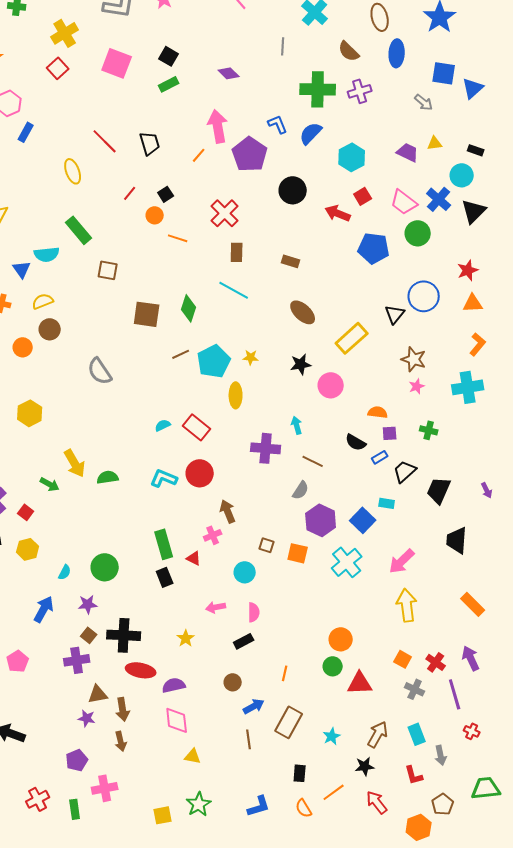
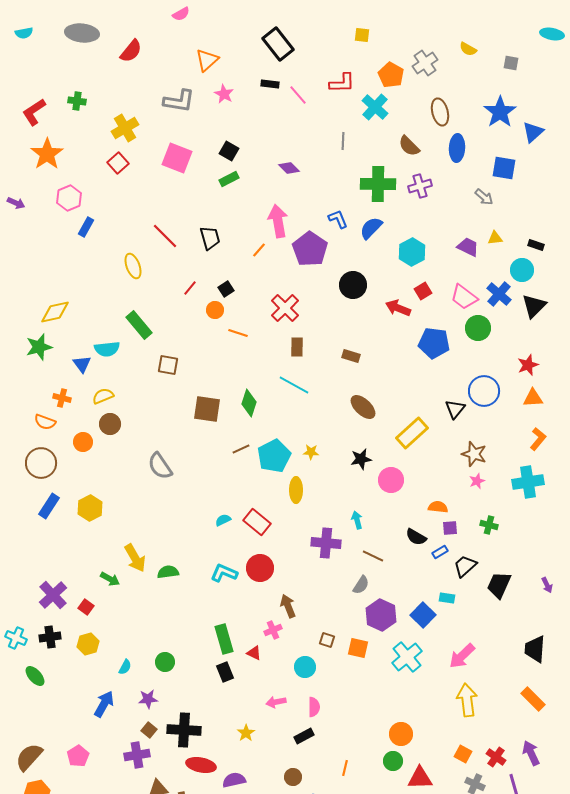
blue triangle: (473, 88) -> (533, 132), moved
black trapezoid: (457, 540) -> (535, 649), moved
green circle: (105, 567) -> (165, 662), size x0.7

